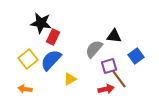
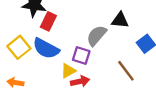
blue semicircle: (51, 60) -> (46, 48), turned -105
purple square: (109, 66) -> (81, 55), moved, turned 35
red arrow: (106, 89) -> (80, 81), moved

